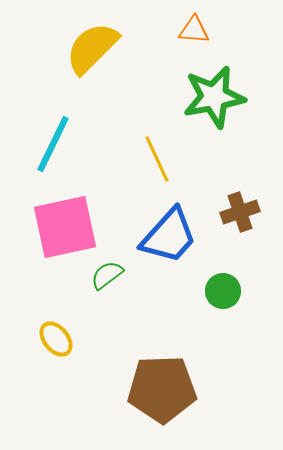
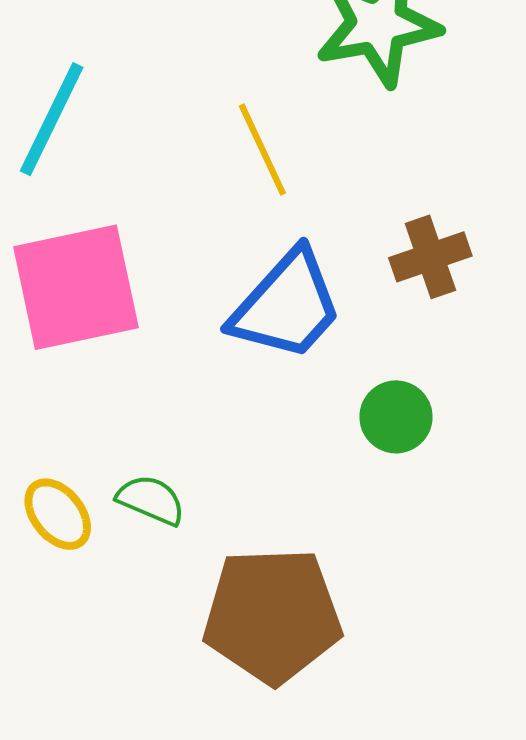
green semicircle: (107, 275) -> (151, 500), moved, turned 60

